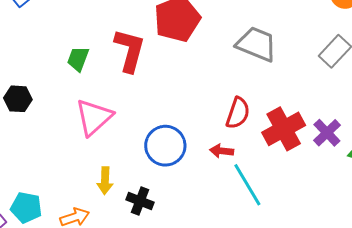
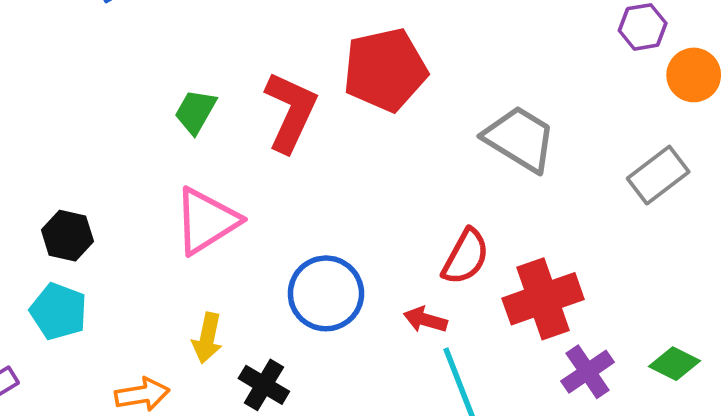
black hexagon: (18, 99) -> (67, 236), moved
purple cross: (327, 133) -> (588, 372), moved
cyan pentagon: (26, 208) -> (59, 311), moved

